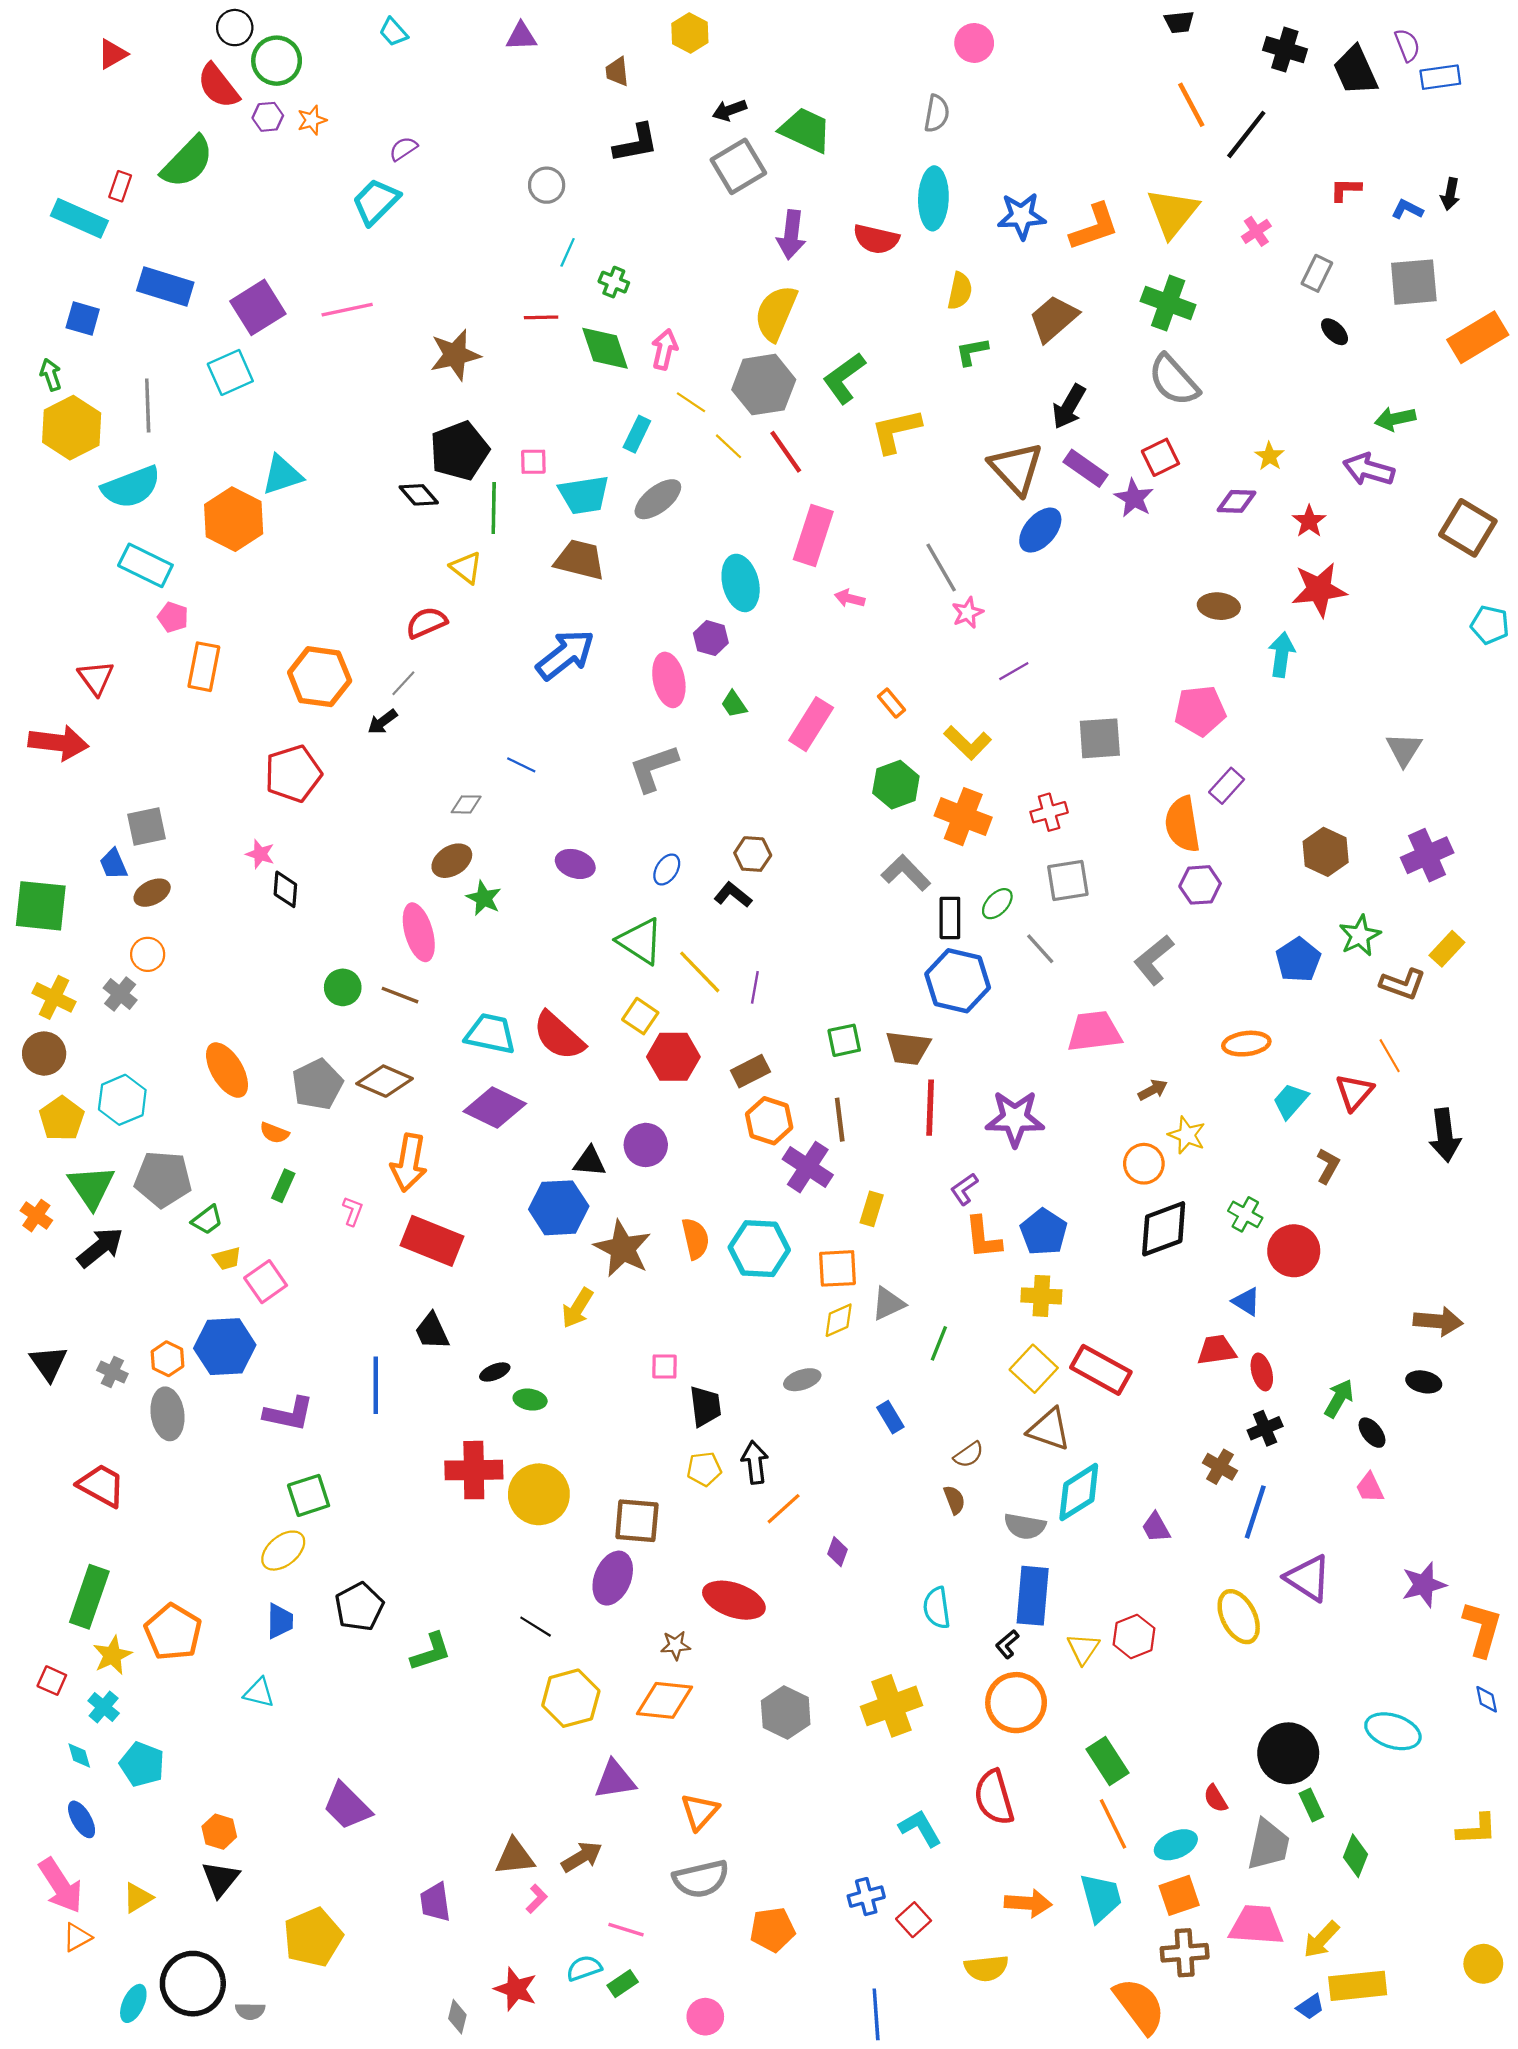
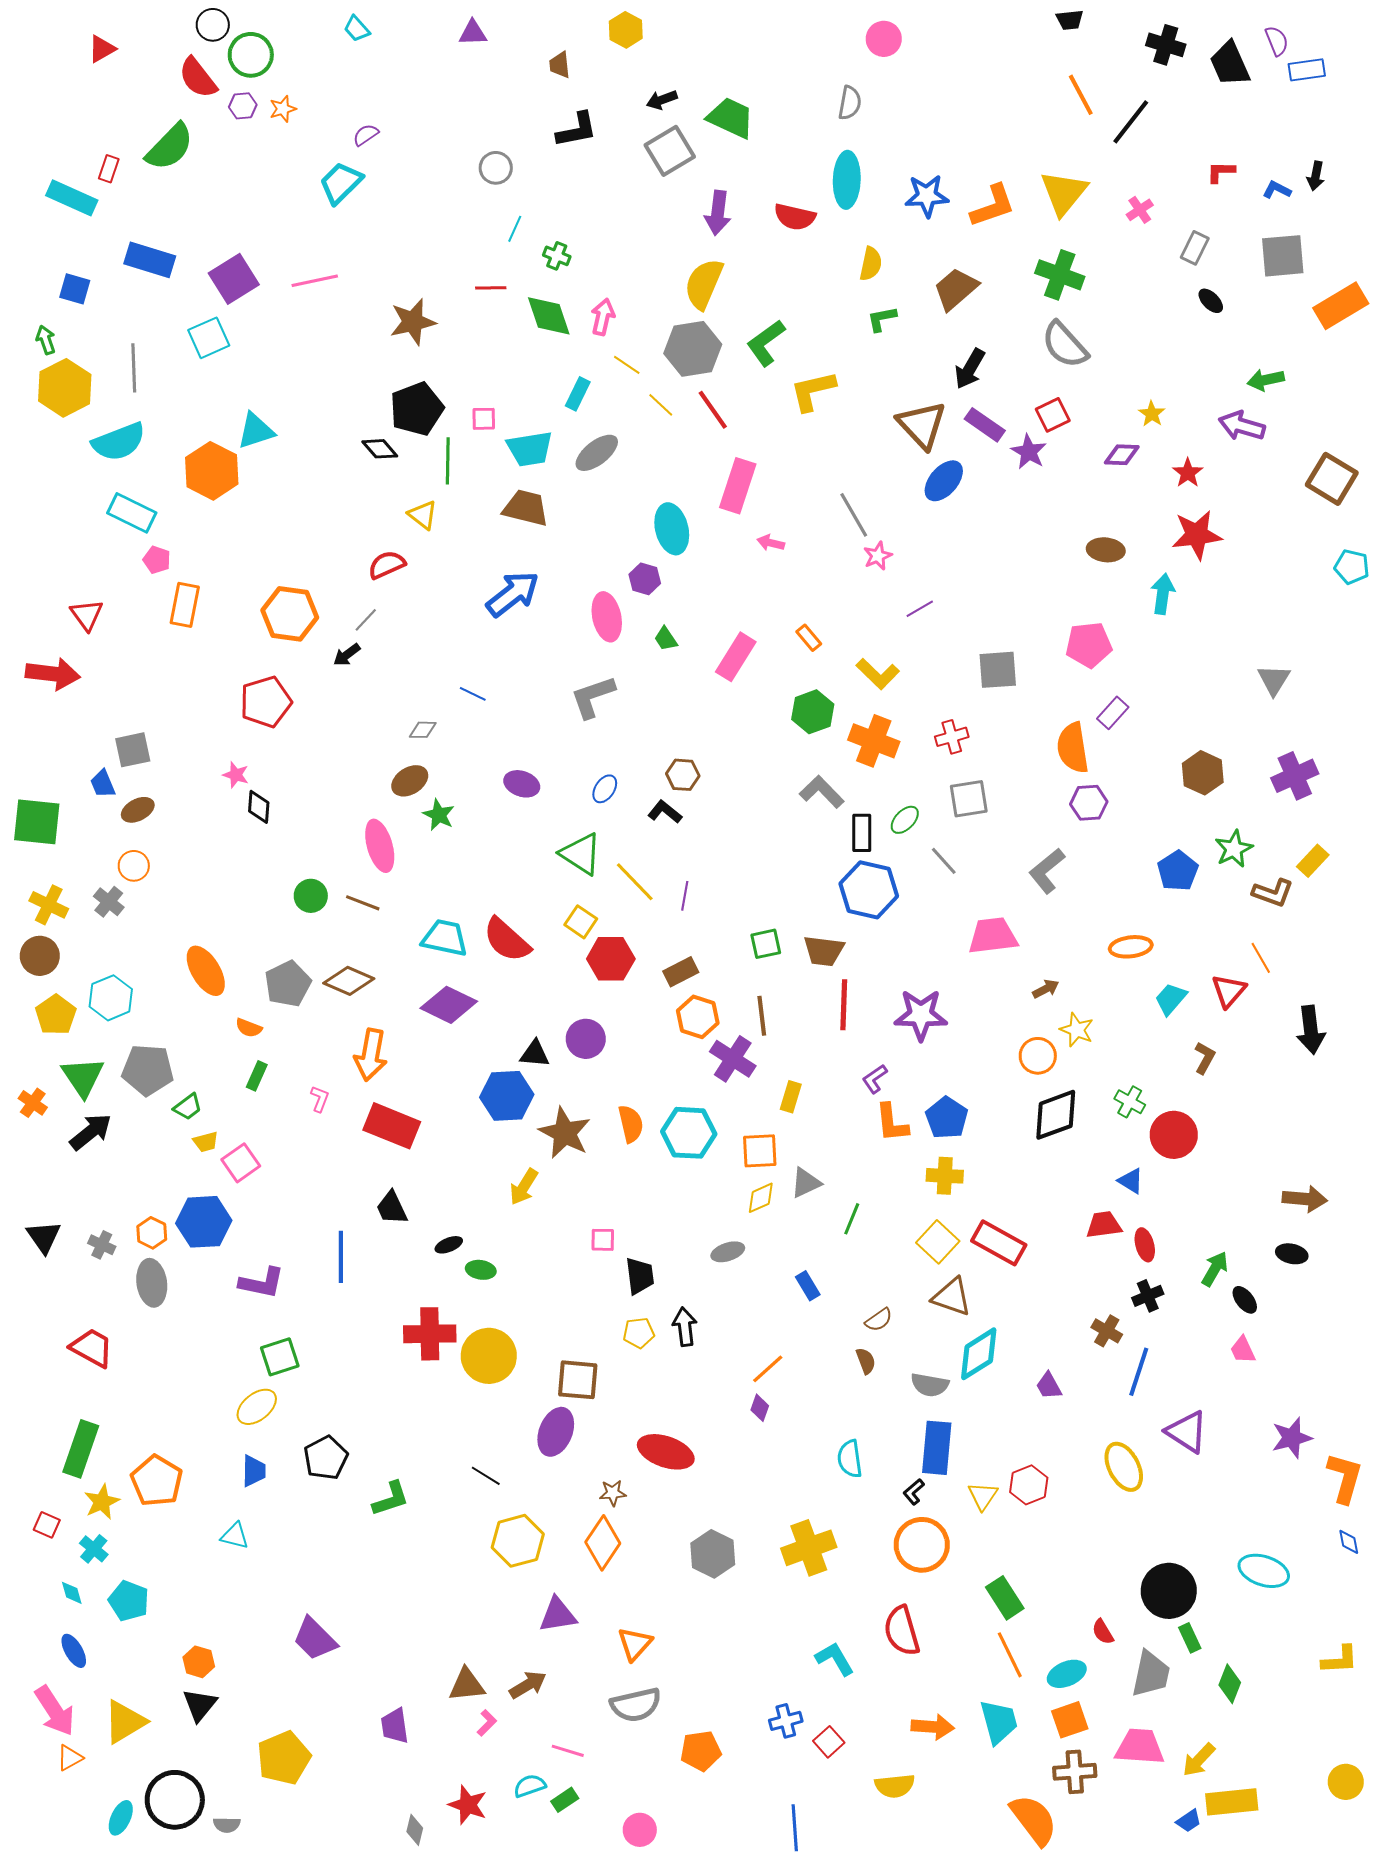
orange line: (784, 1509) -> (768, 1369), moved
orange diamond: (665, 1700) -> (603, 1543), turned -62
yellow triangle: (138, 1898) -> (125, 1722), size x1.6

